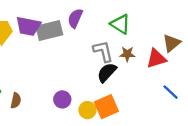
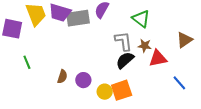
red triangle: (156, 58) -> (158, 58), moved
brown semicircle: (16, 101) -> (62, 77), moved

